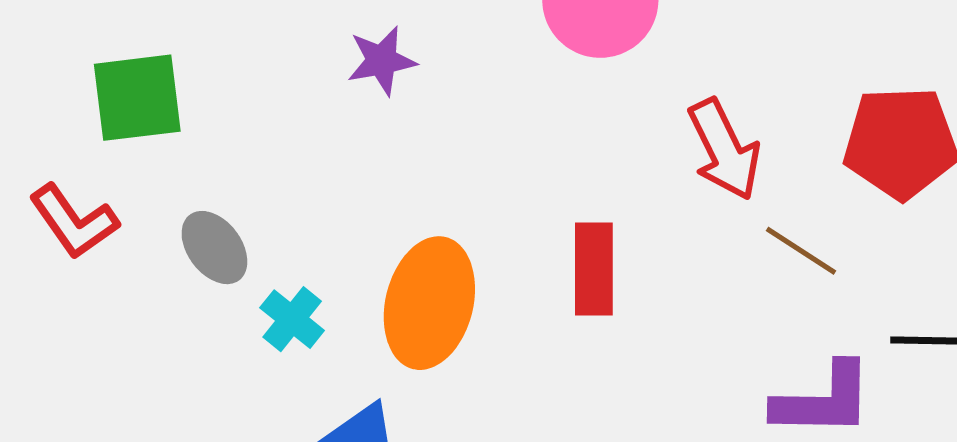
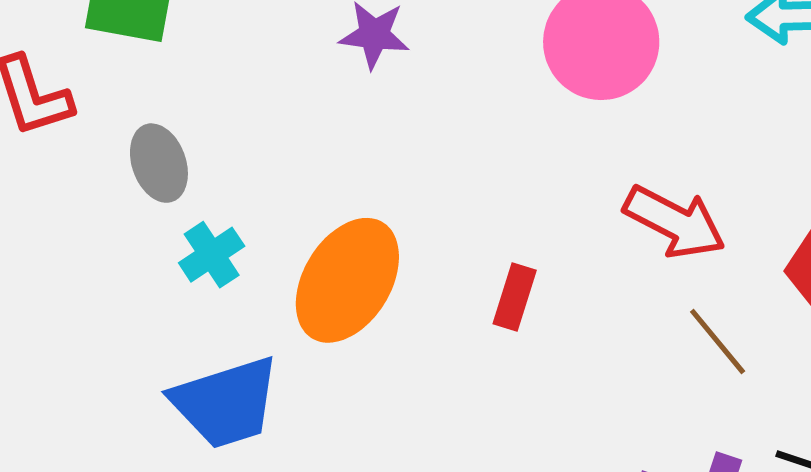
red arrow: (724, 150) -> (675, 222), turned -54
red rectangle: (594, 269) -> (515, 297), size x0.7

